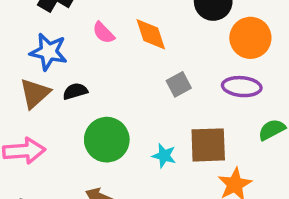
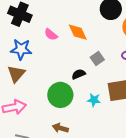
black semicircle: (75, 91) -> (79, 74), moved

